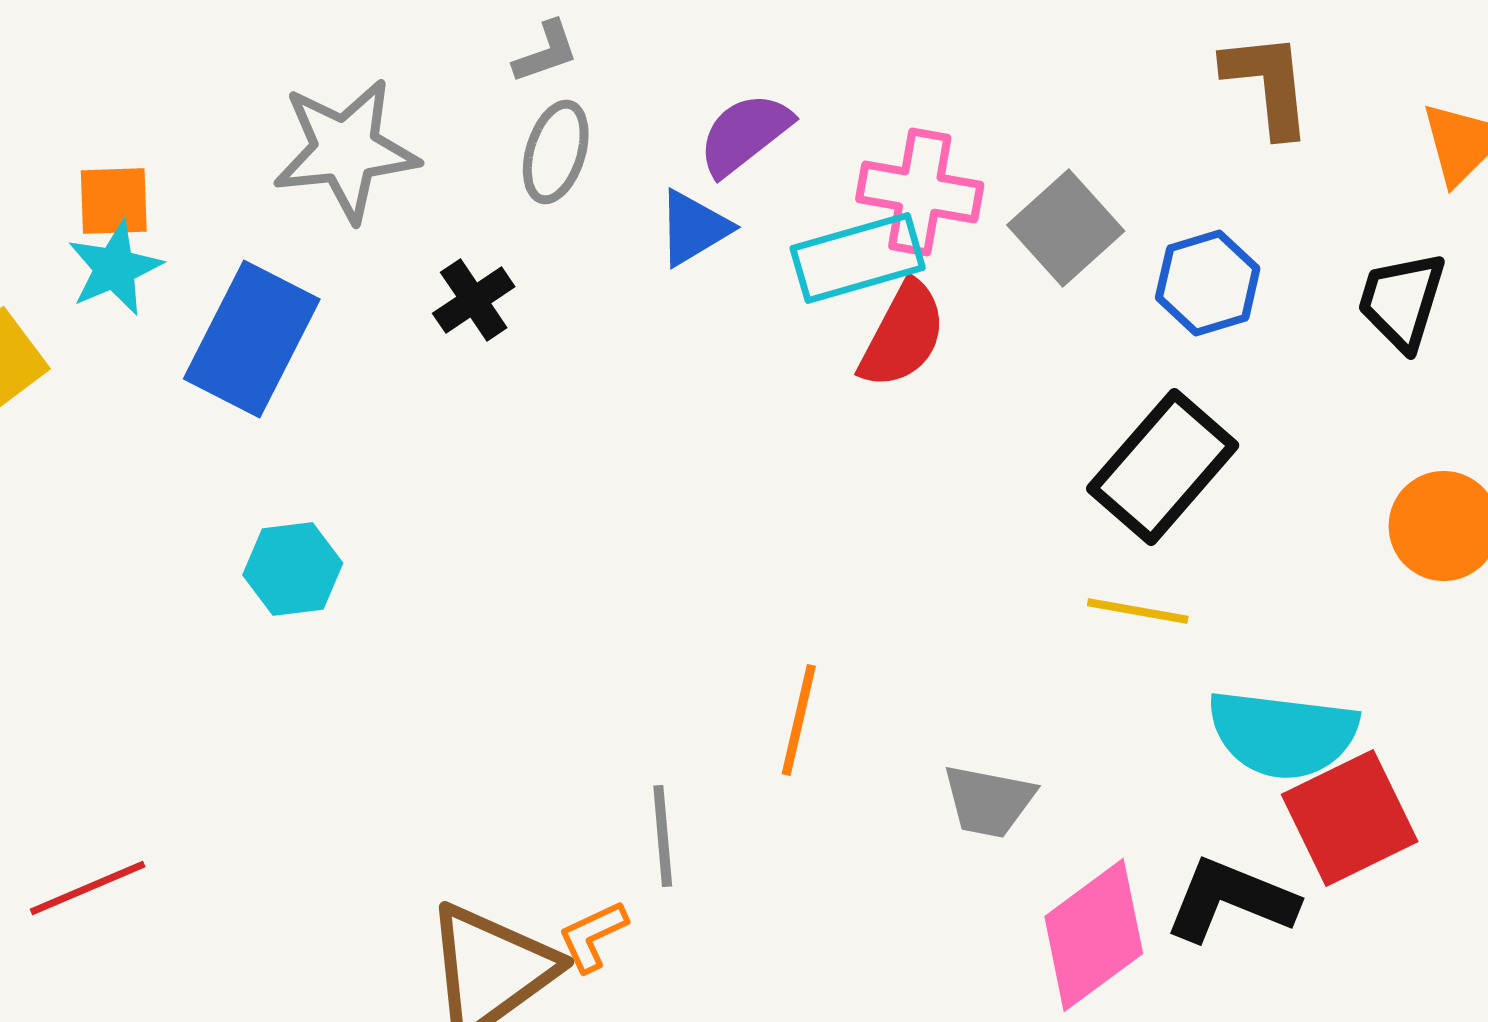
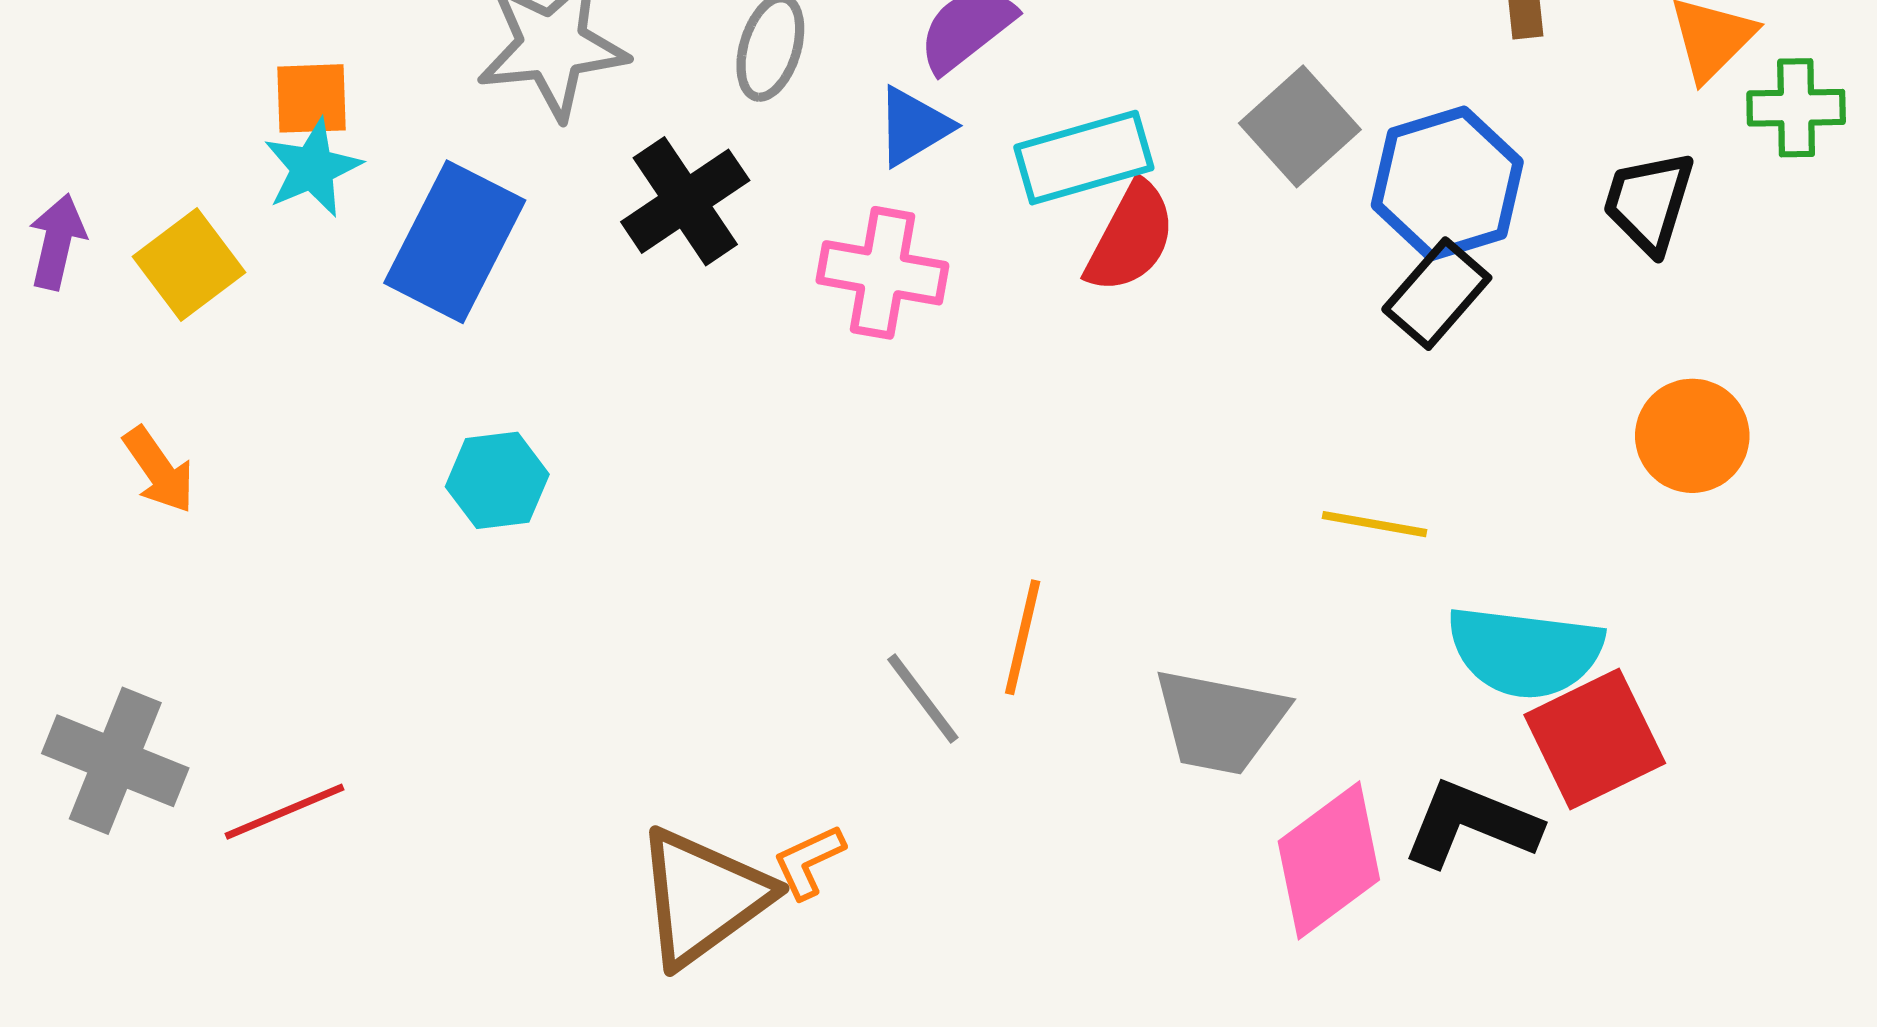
pink cross: (920, 192) -> (882, 273), moved
blue hexagon: (1208, 283) -> (1447, 184), size x1.4
black cross: (474, 300) -> (685, 201), size x1.5
black rectangle: (1163, 467) -> (1437, 294), moved, size x0.7
gray trapezoid: (989, 801) -> (1220, 721), size x1.4
gray line: (663, 836) -> (923, 698), moved, turned -32

